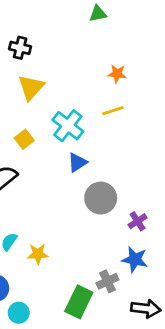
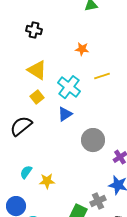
orange star: (117, 74) -> (82, 49), moved
yellow triangle: (31, 87) -> (37, 70), moved, turned -40
blue triangle: (77, 163) -> (65, 114), moved

